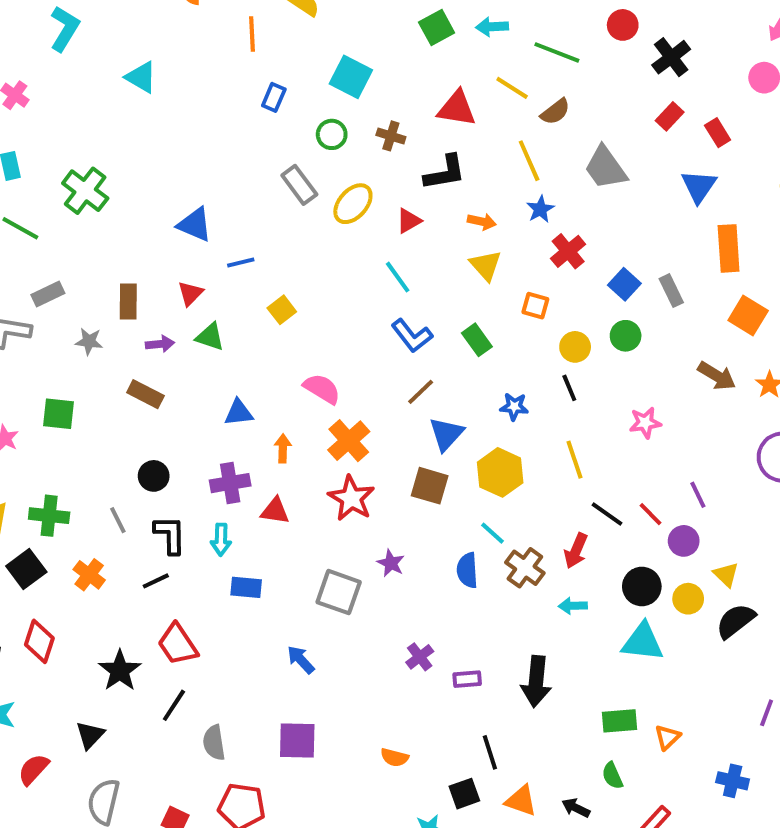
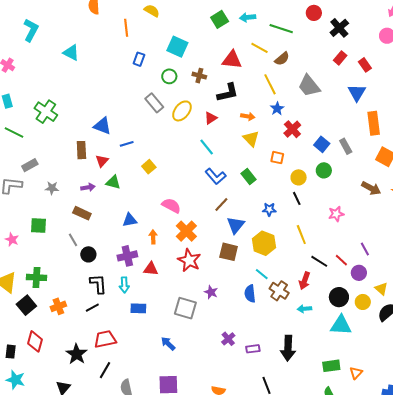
brown rectangle: (128, 302) -> (81, 150), moved
gray line: (118, 520) -> (73, 240), moved
orange cross: (89, 575) -> (58, 306), turned 35
red trapezoid: (178, 644) -> (105, 339), turned 115

